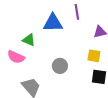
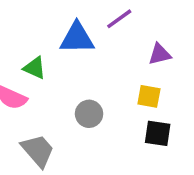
purple line: (77, 12) -> (119, 19), turned 63

